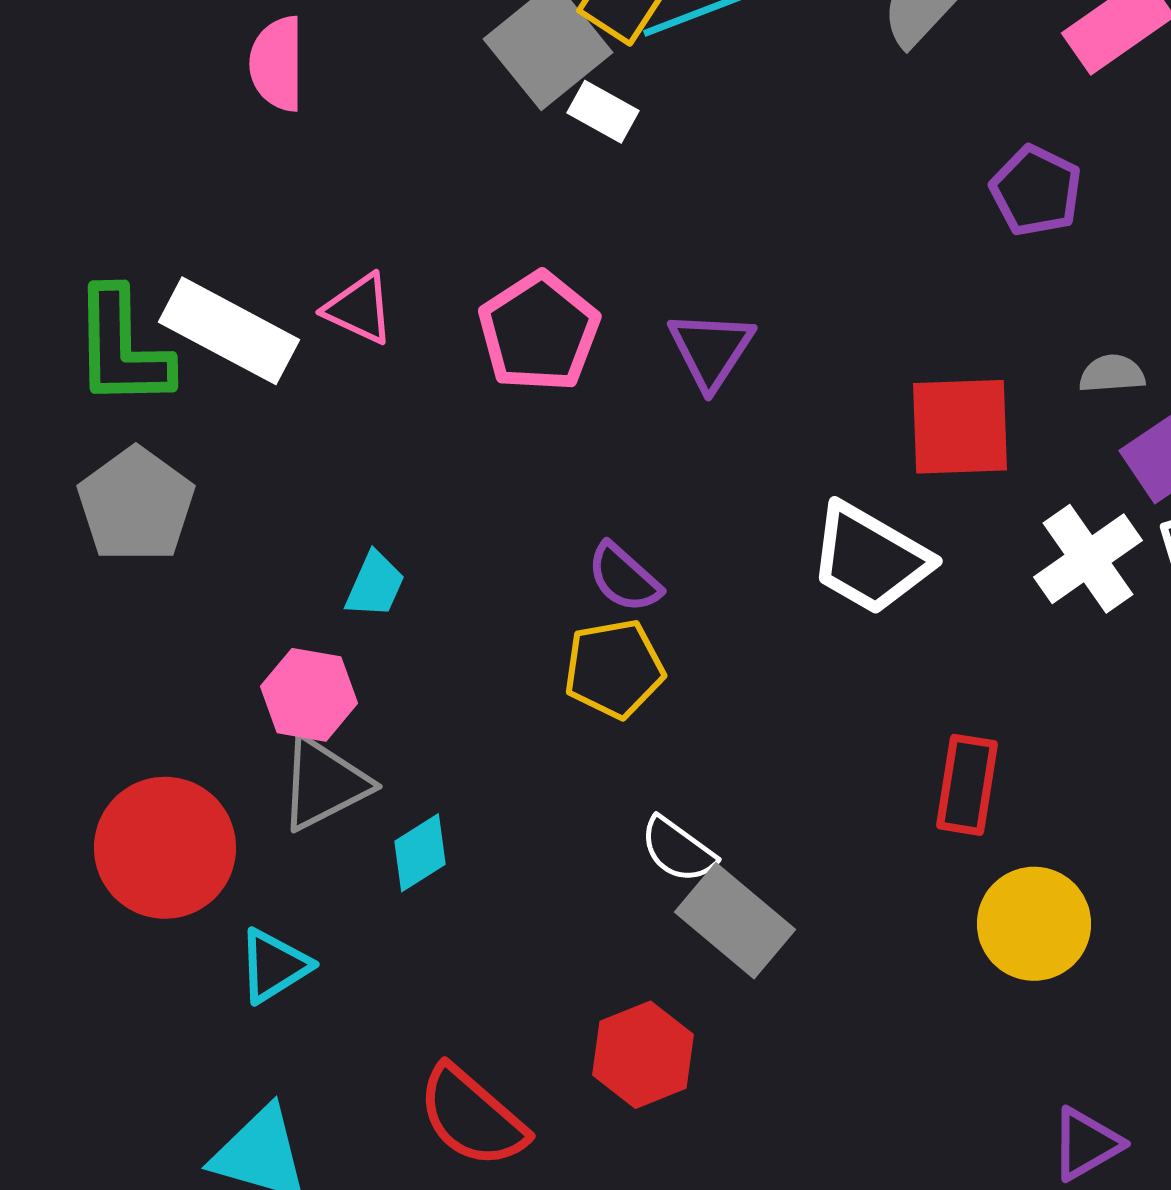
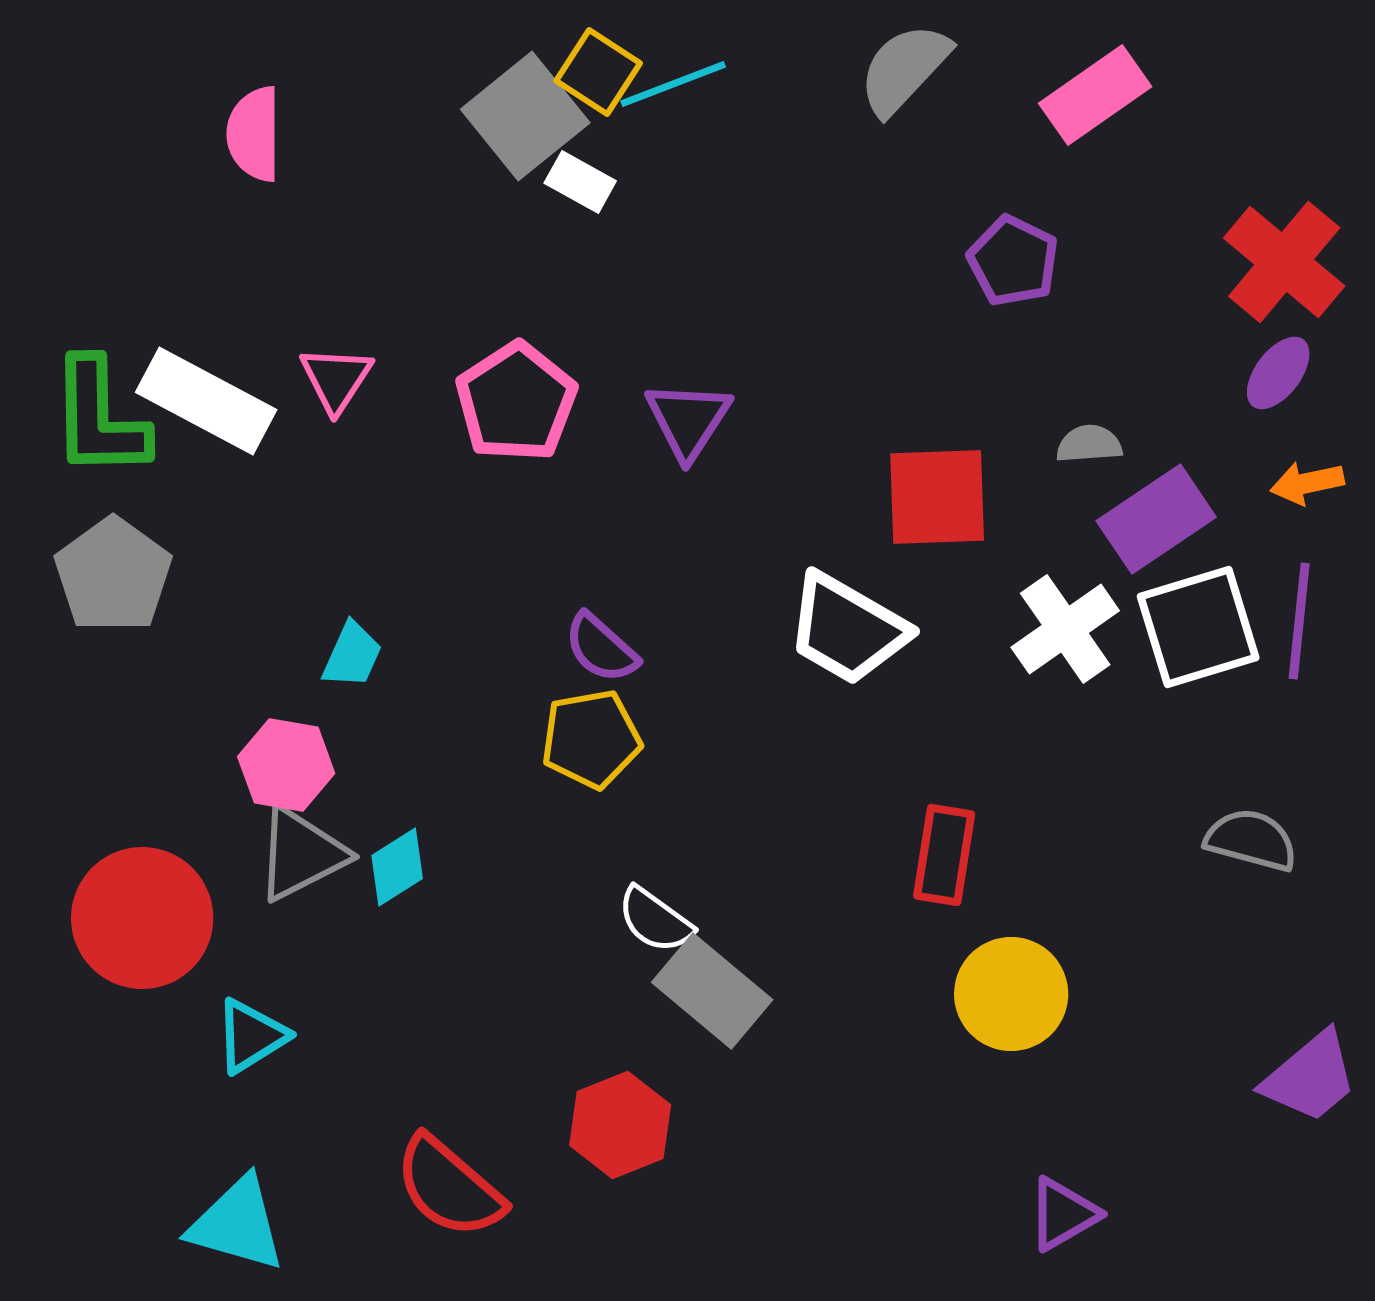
pink triangle: (359, 309) -> (336, 379), turned 38
cyan diamond: (420, 853) -> (397, 867), moved

